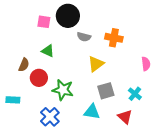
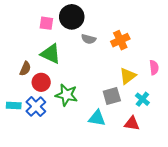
orange cross: (114, 38) -> (120, 40), turned -36
green triangle: (48, 51) -> (51, 54), size x1.5
yellow triangle: (96, 64) -> (128, 76), moved
blue cross: (50, 117) -> (36, 107), moved
red triangle: (125, 117) -> (132, 123), turned -35

